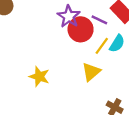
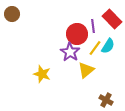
purple star: (69, 16) -> (70, 52), moved
purple line: (99, 20) -> (93, 26), turned 56

